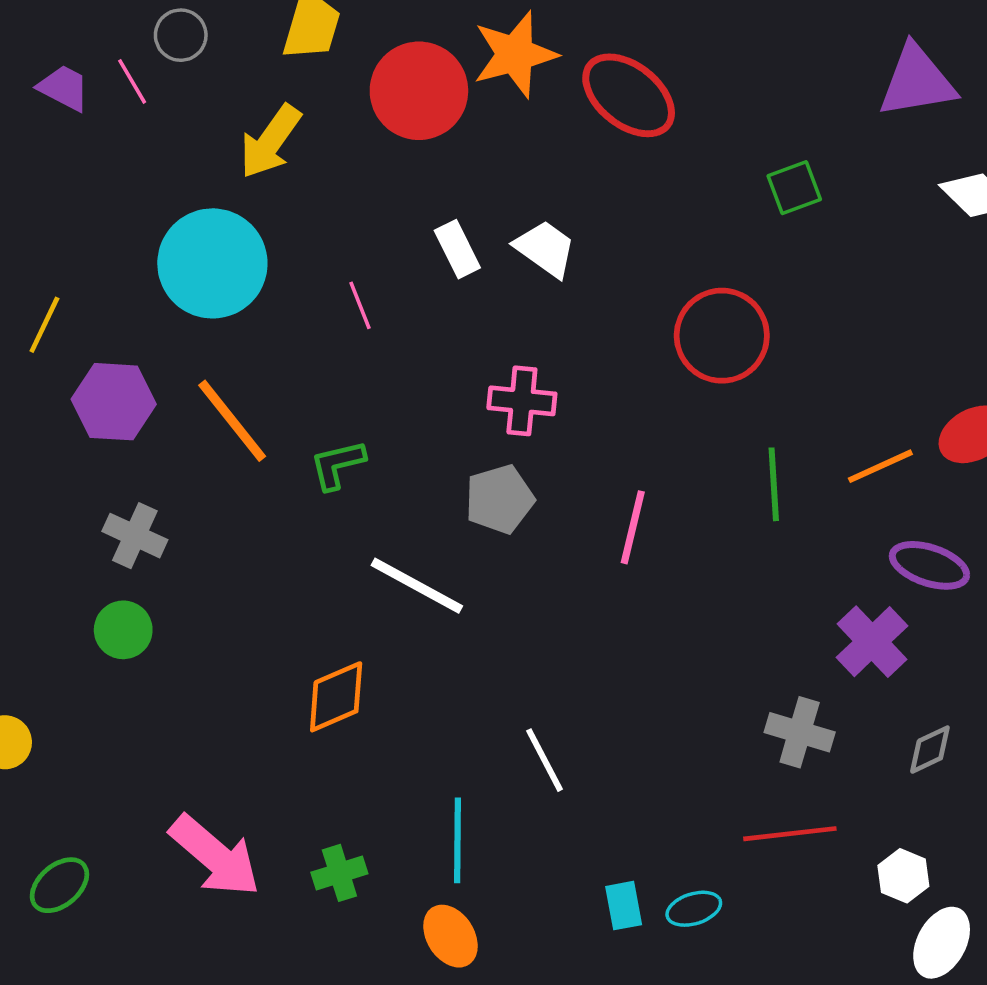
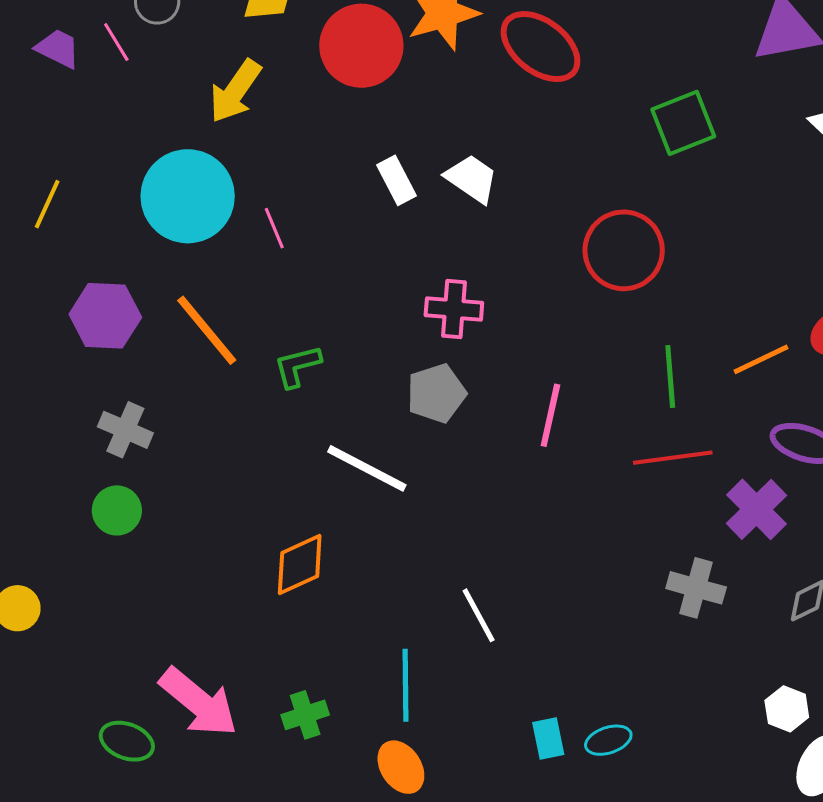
green square: (794, 188) -> (683, 123), size x1.4
pink line: (360, 305) -> (274, 228), moved
yellow line: (44, 325) -> (47, 204), moved
red line: (790, 834) -> (673, 458), moved
green ellipse: (59, 885) -> (127, 741), moved, turned 62

